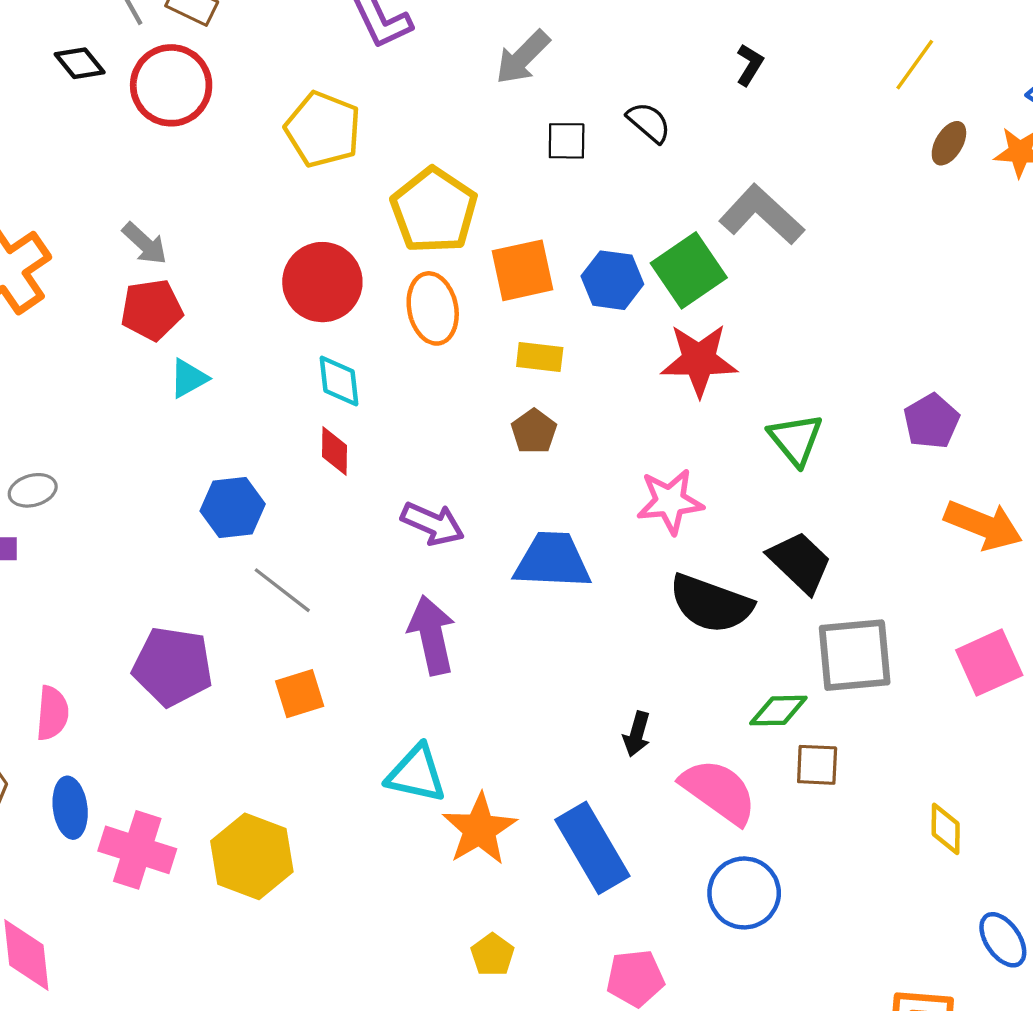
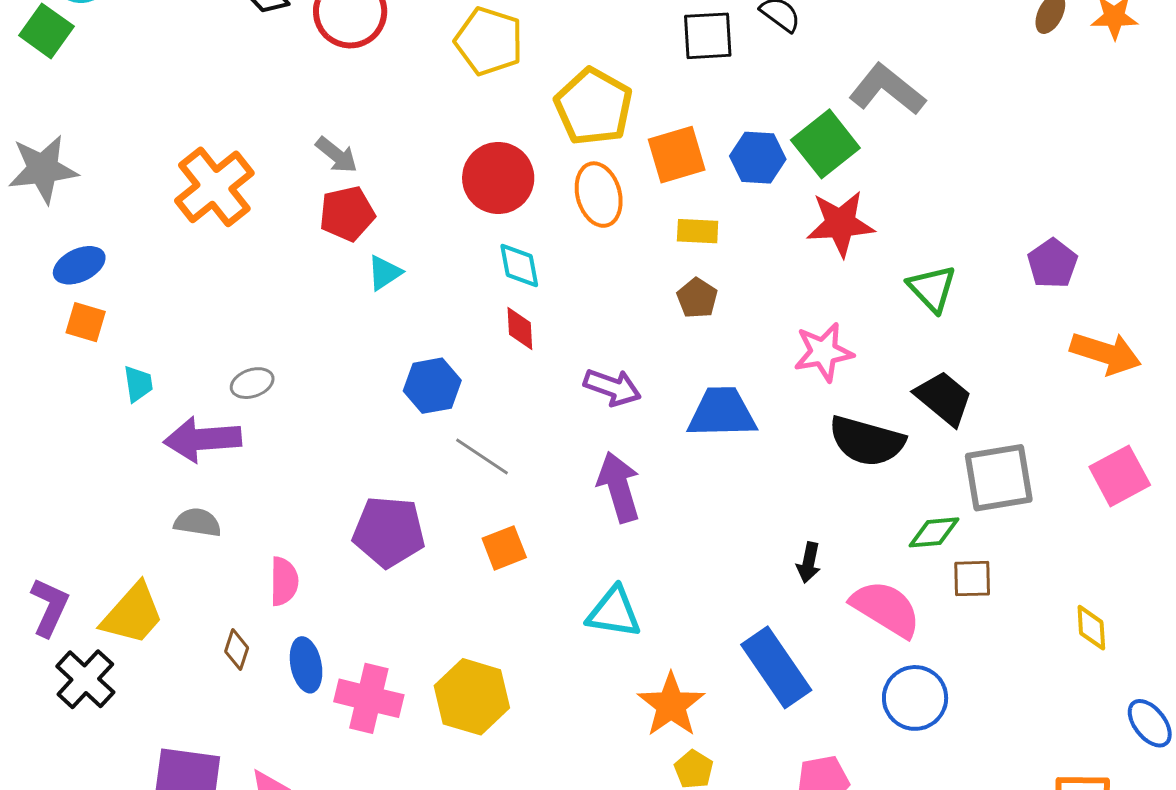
black square: (567, 141) -> (708, 36), size x1.4
orange star: (479, 829) -> (671, 705), moved

